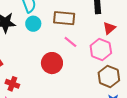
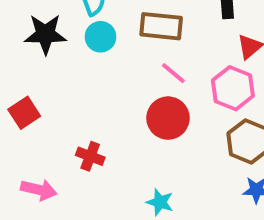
red circle: (52, 63) -> (168, 118), moved
red cross: (12, 84) -> (90, 156), moved

